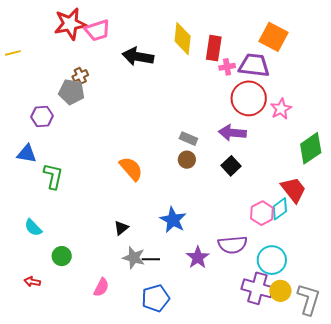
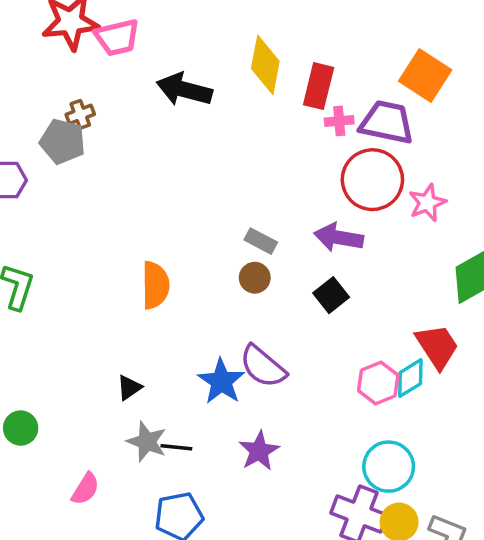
orange semicircle: (131, 169) -> (155, 285), turned 36
purple semicircle: (233, 245) -> (263, 366), moved, turned 40

